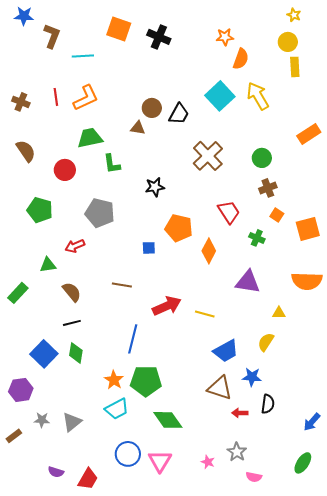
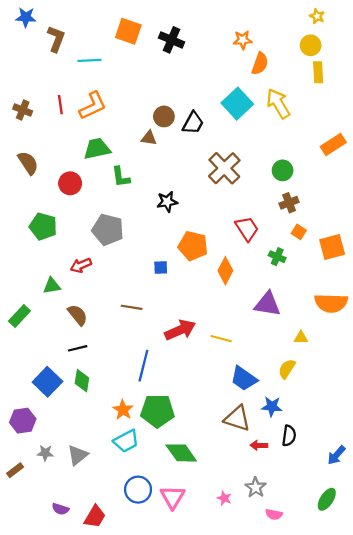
blue trapezoid: (226, 351) -> (244, 379), turned 64

